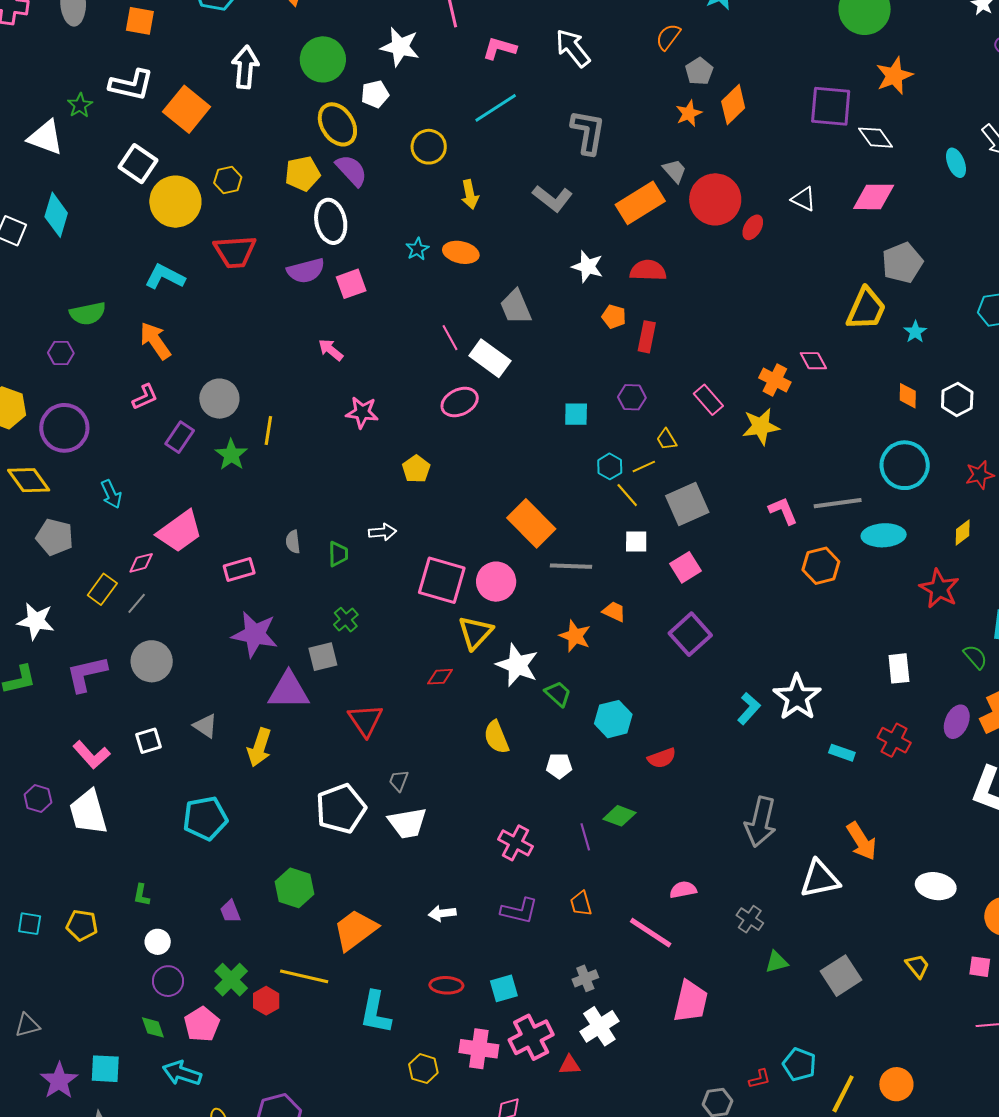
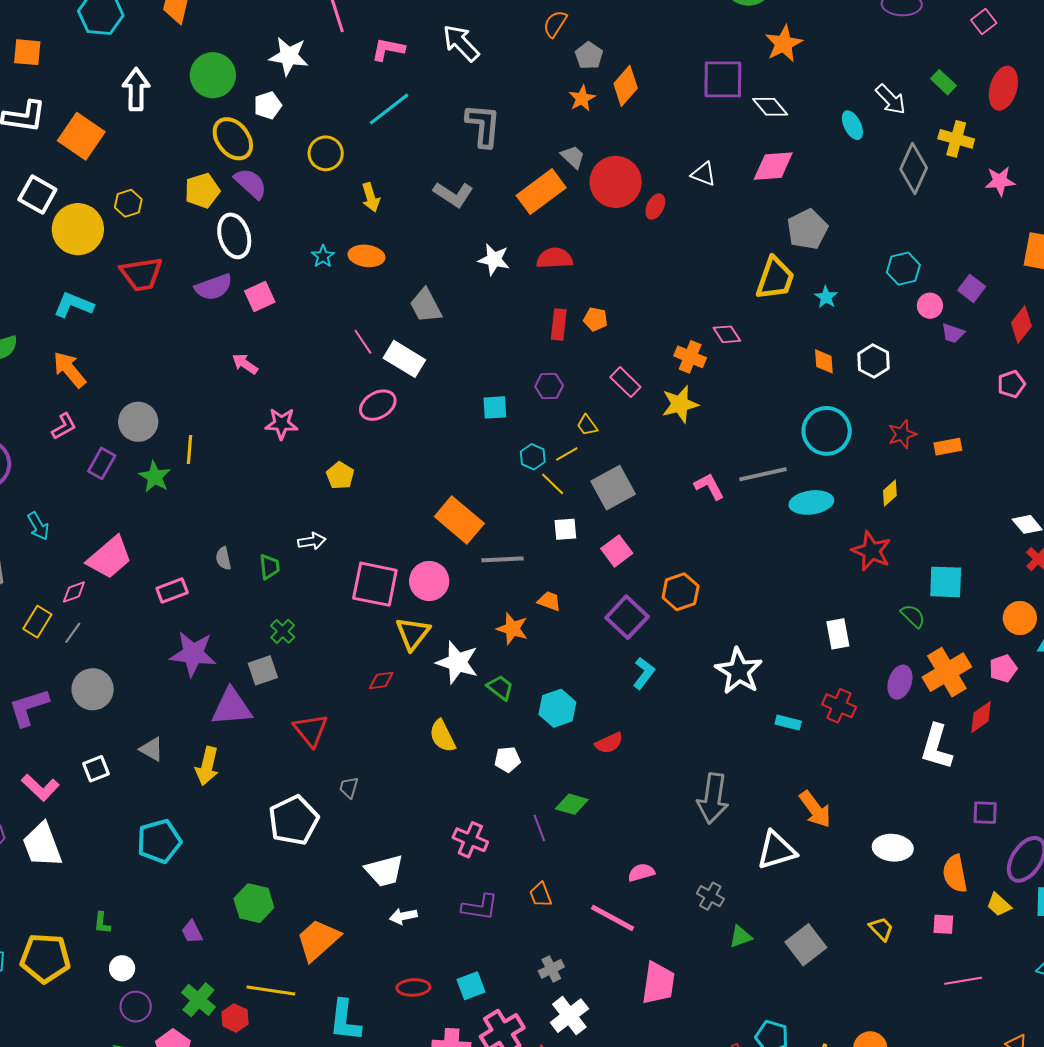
orange pentagon: (614, 317) -> (595, 319), moved
orange hexagon: (821, 566) -> (681, 592), moved
cyan L-shape: (749, 708) -> (644, 673), moved
white trapezoid: (407, 823) -> (384, 871), moved
yellow pentagon: (82, 925) -> (45, 958), size x1.6

